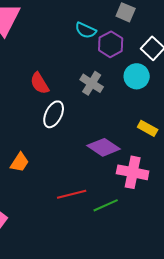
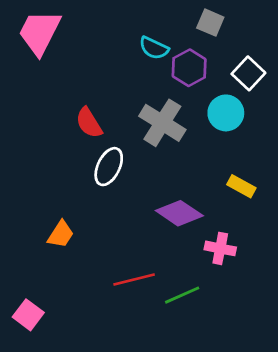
gray cross: (92, 83) -> (162, 123), size x1.4
pink cross: (133, 172) -> (220, 248), size x0.7

